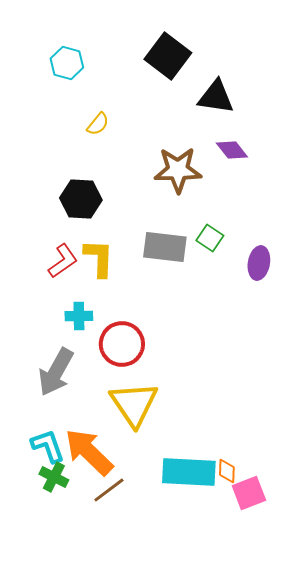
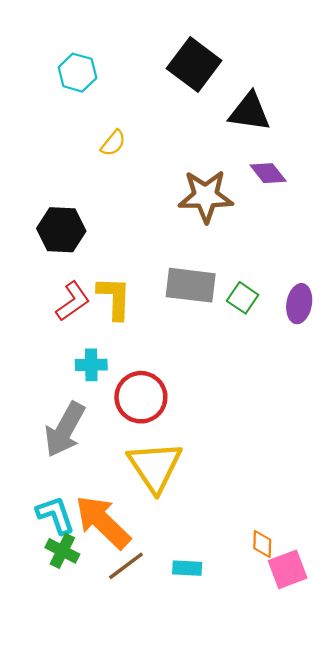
black hexagon: (81, 199) -> (61, 230), moved
green square: (210, 238) -> (243, 298), moved
cyan rectangle: (189, 472) -> (187, 568), moved, size x0.5

